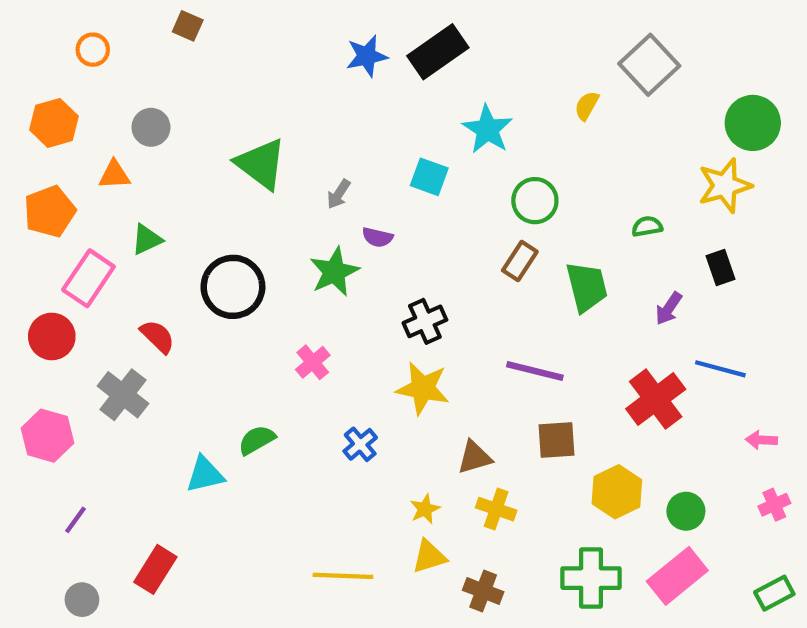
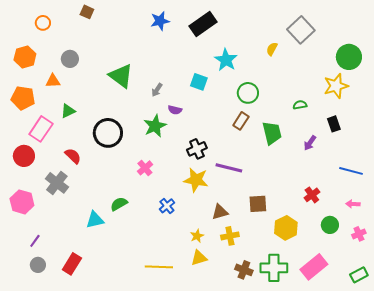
blue star: (367, 56) -> (160, 21), moved
orange pentagon: (50, 211) -> (23, 98), turned 30
blue line: (720, 369) -> (351, 171), moved
purple line: (535, 371) -> (229, 168), moved
red cross: (656, 399) -> (312, 195), moved, size x0.6
yellow cross: (496, 509) -> (230, 236), turned -30
green circle: (686, 511) -> (330, 225), moved
brown cross: (483, 591) -> (244, 270), moved
gray circle: (82, 600) -> (38, 265), moved

